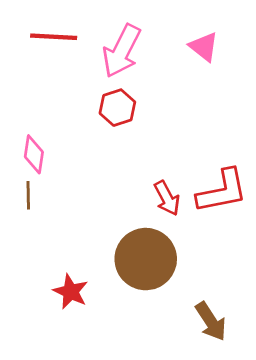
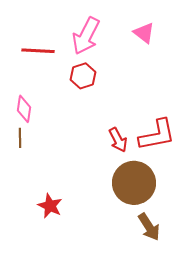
red line: (54, 37) -> (38, 51), moved
brown circle: (146, 259) -> (134, 183), moved

